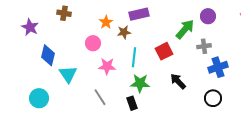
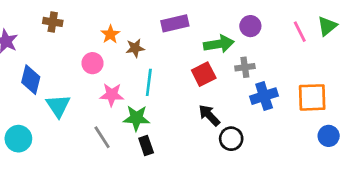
purple rectangle: (139, 14) -> (175, 23), moved
green arrow: (185, 29) -> (219, 44), turned 40
red square: (164, 51) -> (204, 74), moved
green star: (140, 83) -> (136, 118), moved
black circle: (213, 98) -> (231, 139), moved

